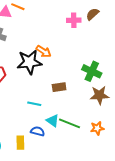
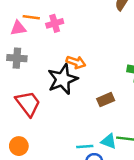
pink cross: (74, 20) -> (55, 23), moved
cyan line: (34, 104) -> (85, 146), moved

